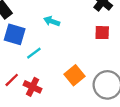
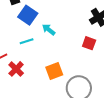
cyan arrow: (52, 21) -> (49, 30), moved
blue square: (15, 34) -> (28, 15), moved

